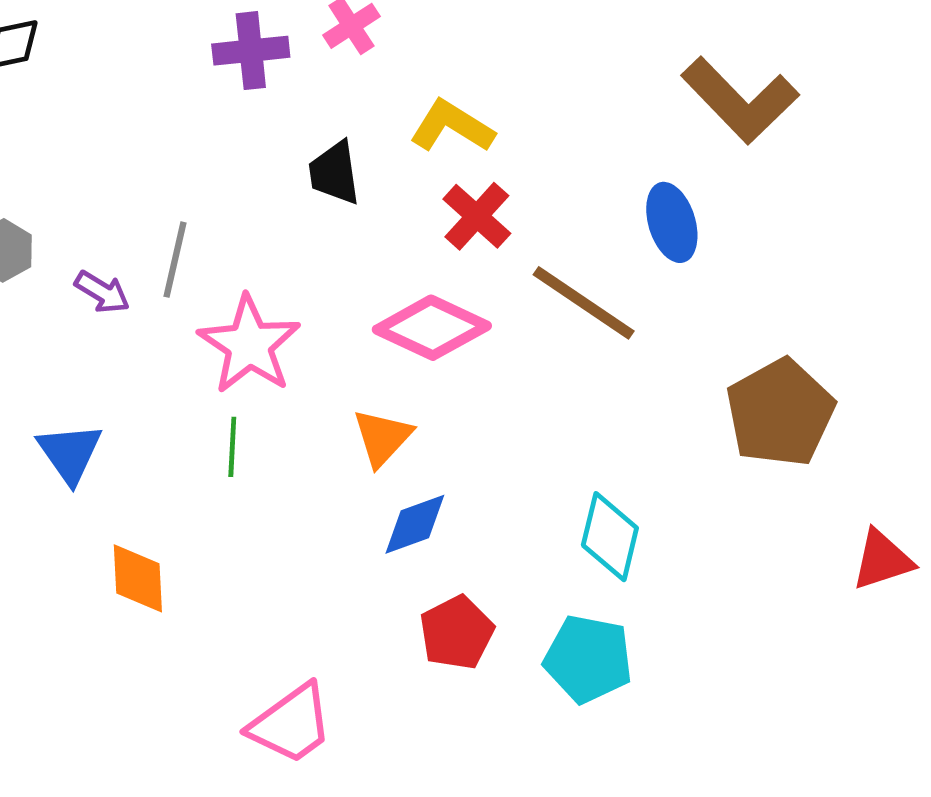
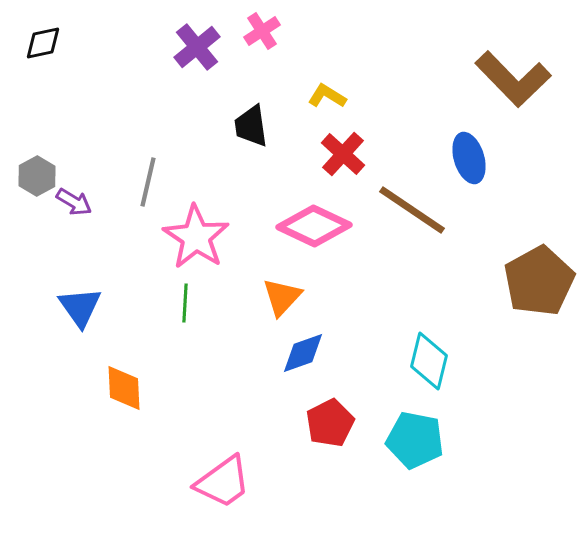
purple cross: (251, 51) -> (197, 47), turned -33
yellow L-shape: (452, 126) -> (327, 96), size x0.7
purple arrow: (102, 292) -> (74, 202), moved

